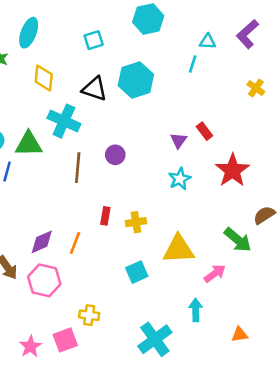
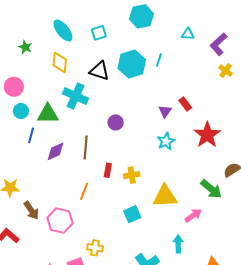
cyan ellipse: (29, 33) -> (63, 30), moved, turned -60
purple L-shape: (247, 34) -> (219, 44), moved
cyan line: (193, 64) -> (159, 60), moved
brown line: (78, 168) -> (86, 147), moved
purple diamond: (42, 242) -> (55, 151), moved

